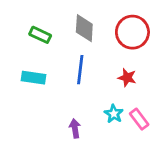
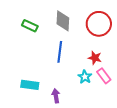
cyan rectangle: (33, 78) -> (30, 85), moved
cyan star: (114, 114) -> (85, 77), moved
pink rectangle: (139, 119) -> (104, 76), moved

